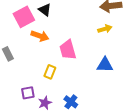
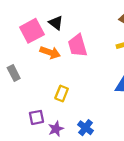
pink trapezoid: (68, 50) -> (78, 46), moved

